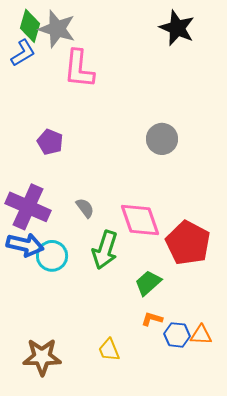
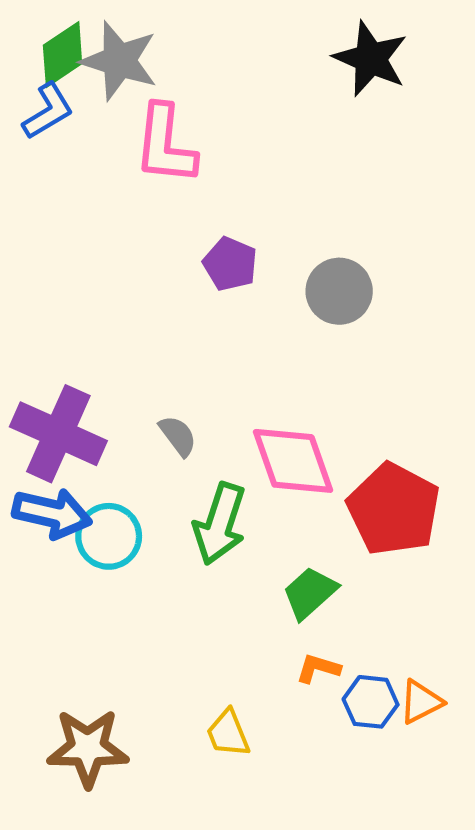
green diamond: (30, 26) -> (63, 54), turned 40
purple pentagon: (50, 142) -> (230, 264), moved
orange triangle: (201, 335) -> (421, 702), turned -30

